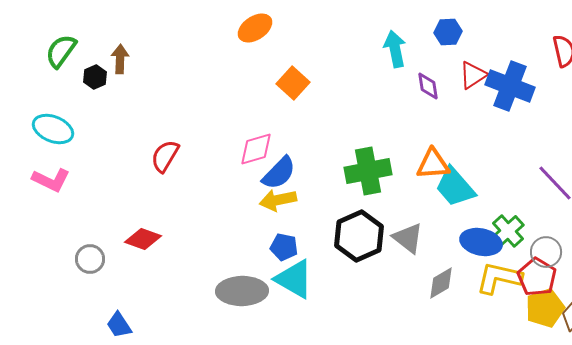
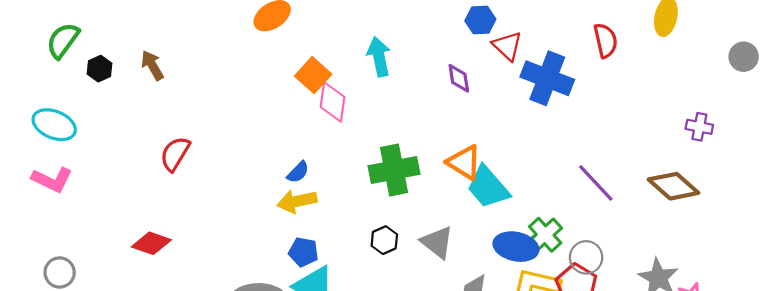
cyan arrow: (395, 49) -> (379, 57), moved
brown arrow: (120, 59) -> (152, 65), moved, turned -32
red triangle: (473, 75) -> (507, 46), moved, turned -44
pink diamond: (256, 149) -> (333, 102), moved, turned -66
orange triangle: (433, 164) -> (464, 162), turned 36
blue semicircle: (279, 173) -> (298, 172), size x0.6
black hexagon: (359, 236) -> (384, 240), size x0.5
gray circle: (90, 259) -> (60, 272), moved

